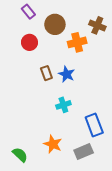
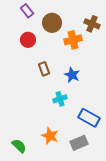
blue star: (67, 74) -> (72, 75), moved
blue rectangle: (94, 125) -> (89, 118), turned -40

